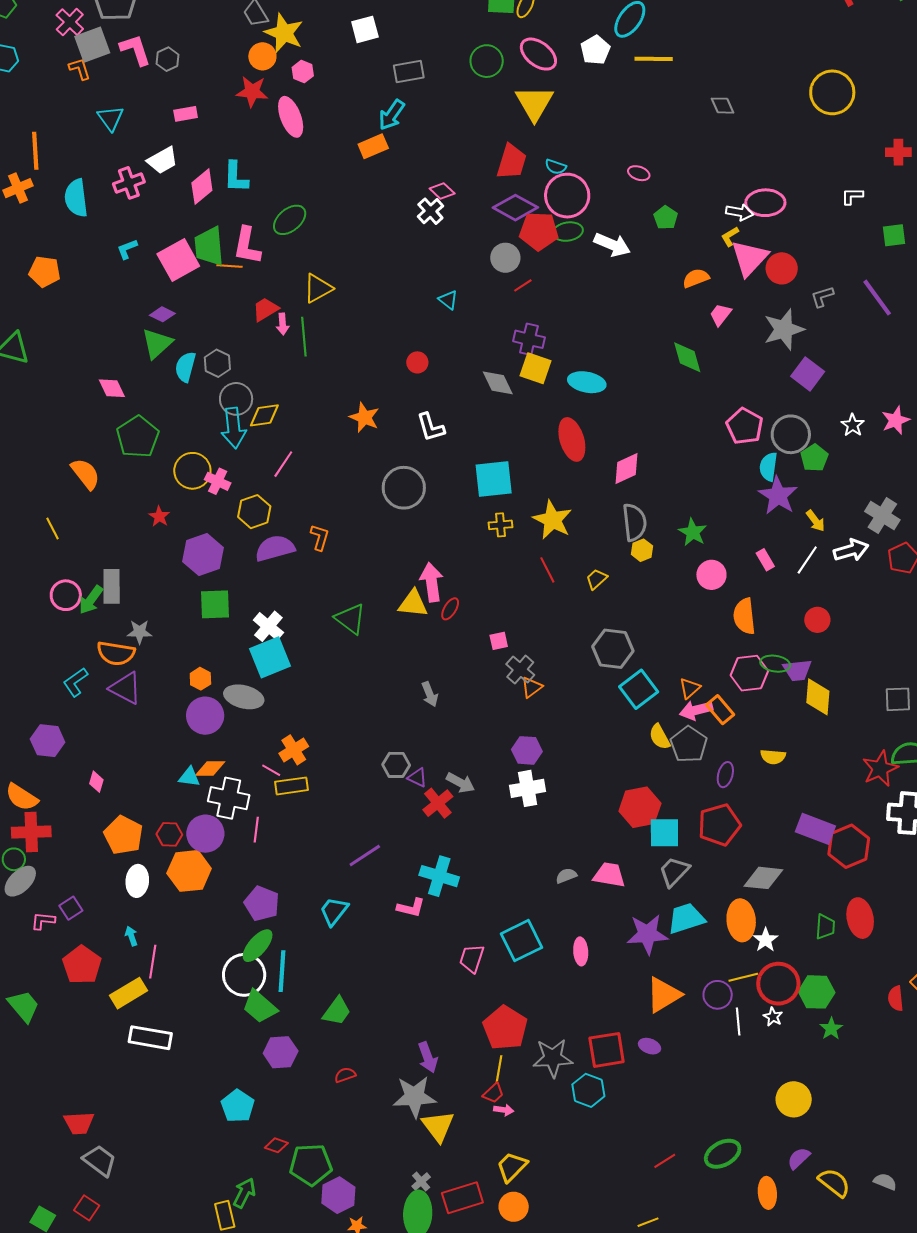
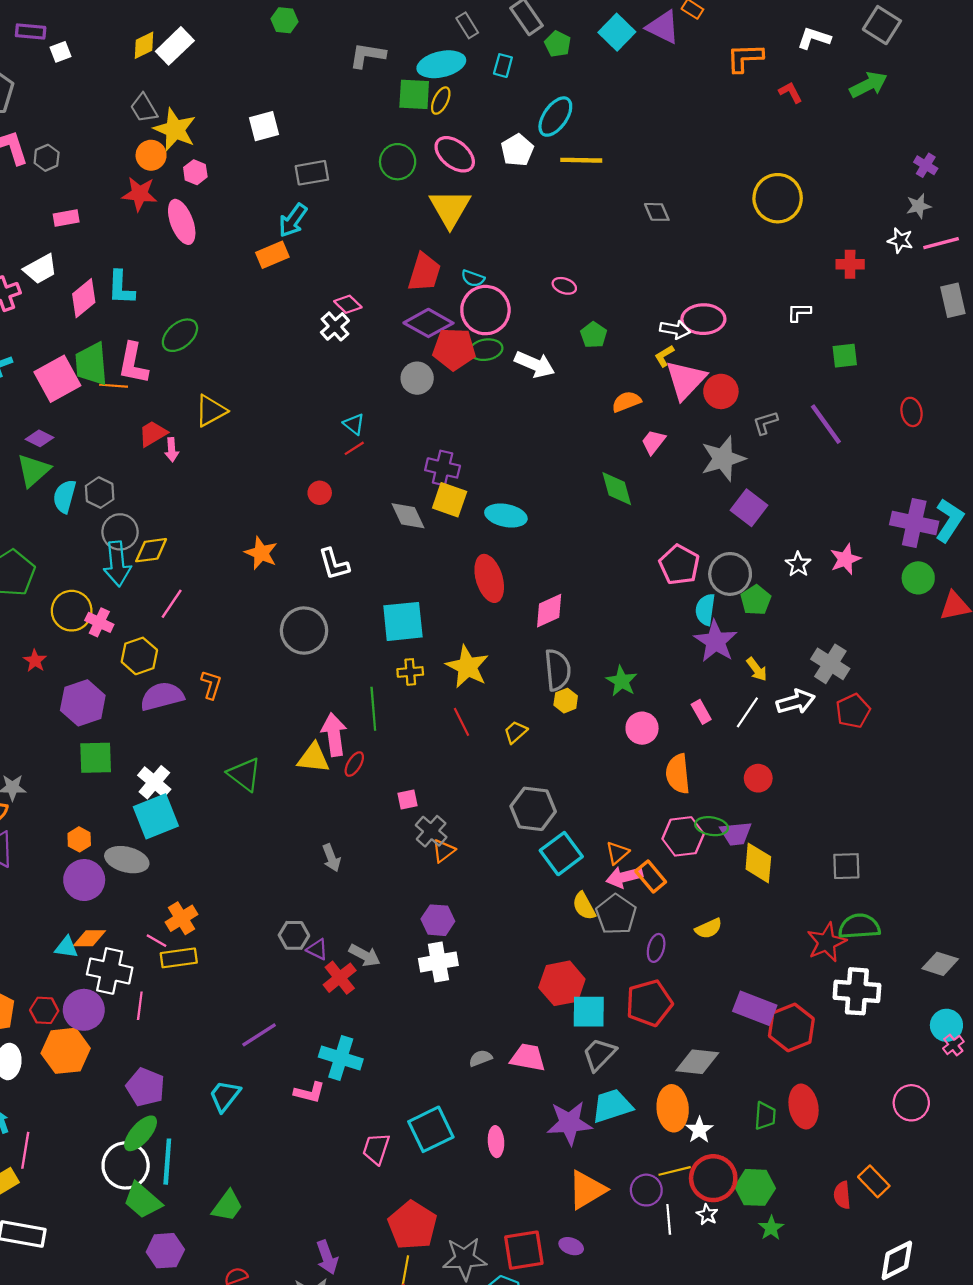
red line: (523, 285) -> (354, 448), moved
green line: (304, 337) -> (373, 709), moved
yellow semicircle: (773, 757) -> (709, 928), turned -30

